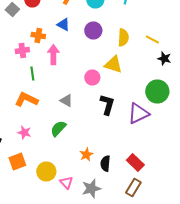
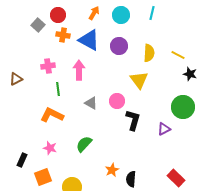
blue triangle: (63, 24) -> (89, 40), size x1.6
orange cross: (38, 36) -> (63, 35), moved
yellow triangle: (113, 64) -> (139, 80), turned 36
pink circle: (92, 78) -> (117, 101), moved
gray triangle: (66, 100) -> (91, 103), moved
purple triangle: (138, 114) -> (164, 129), size x0.6
red rectangle: (135, 162) -> (176, 178), moved

